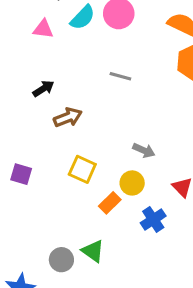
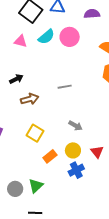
gray line: (120, 76) -> (65, 87), moved, turned -32
yellow circle: (132, 183) -> (73, 150), moved
green triangle: (93, 251) -> (36, 186), turned 35

